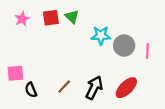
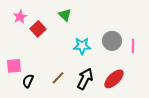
red square: (51, 18) -> (38, 29), moved, turned -35
cyan star: (101, 36) -> (82, 46), moved
black semicircle: (31, 90) -> (28, 81), turned 48

